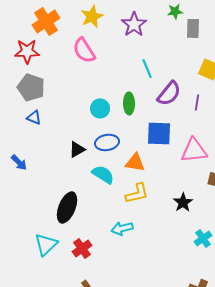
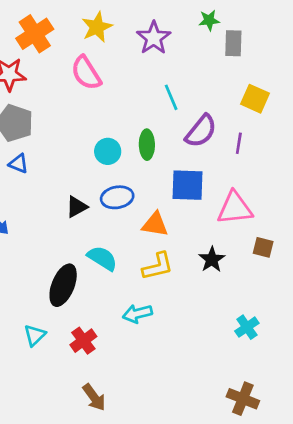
cyan semicircle: (103, 174) -> (102, 258), moved
black star: (183, 202) -> (212, 260), moved
cyan triangle: (46, 244) -> (35, 335), size x0.7

